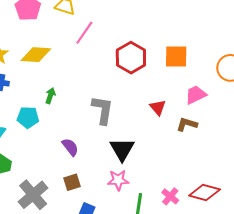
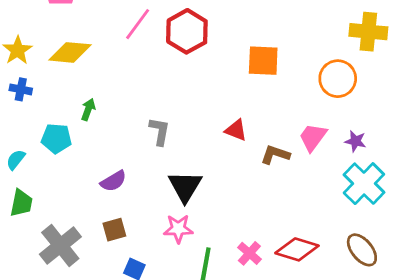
red hexagon: (131, 58) -> (187, 31), moved
pink trapezoid: (196, 95) -> (313, 137), moved, turned -30
red triangle: (158, 107) -> (236, 130), turned -30
gray L-shape: (103, 110) -> (160, 131), size x0.7
purple semicircle: (70, 147) -> (113, 181), turned 96

